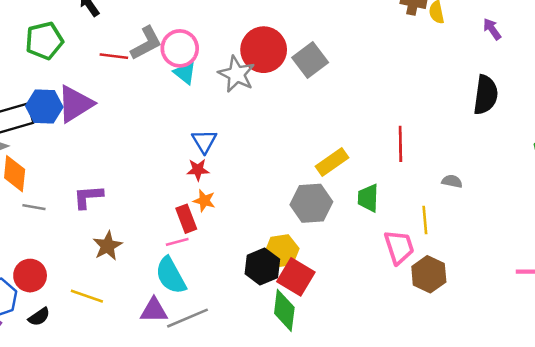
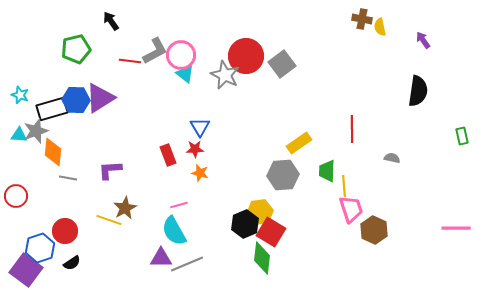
red rectangle: (186, 219) -> (168, 155), moved
yellow line: (425, 220) -> (344, 186), moved
yellow line: (87, 296) -> (109, 220), moved

